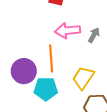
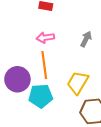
pink arrow: (68, 31) -> (45, 38), moved, size x0.7

